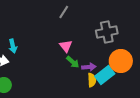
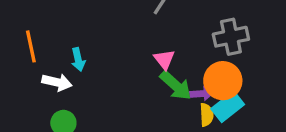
orange circle: (121, 61) -> (223, 81), moved
green arrow: (73, 62) -> (176, 86), size x1.5

